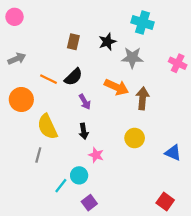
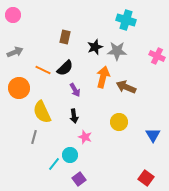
black star: (107, 42) -> (95, 47), moved
orange arrow: (116, 87) -> (103, 77), turned -100
brown arrow: (143, 98) -> (126, 87), turned -72
blue triangle: (173, 153) -> (153, 135), turned 35

